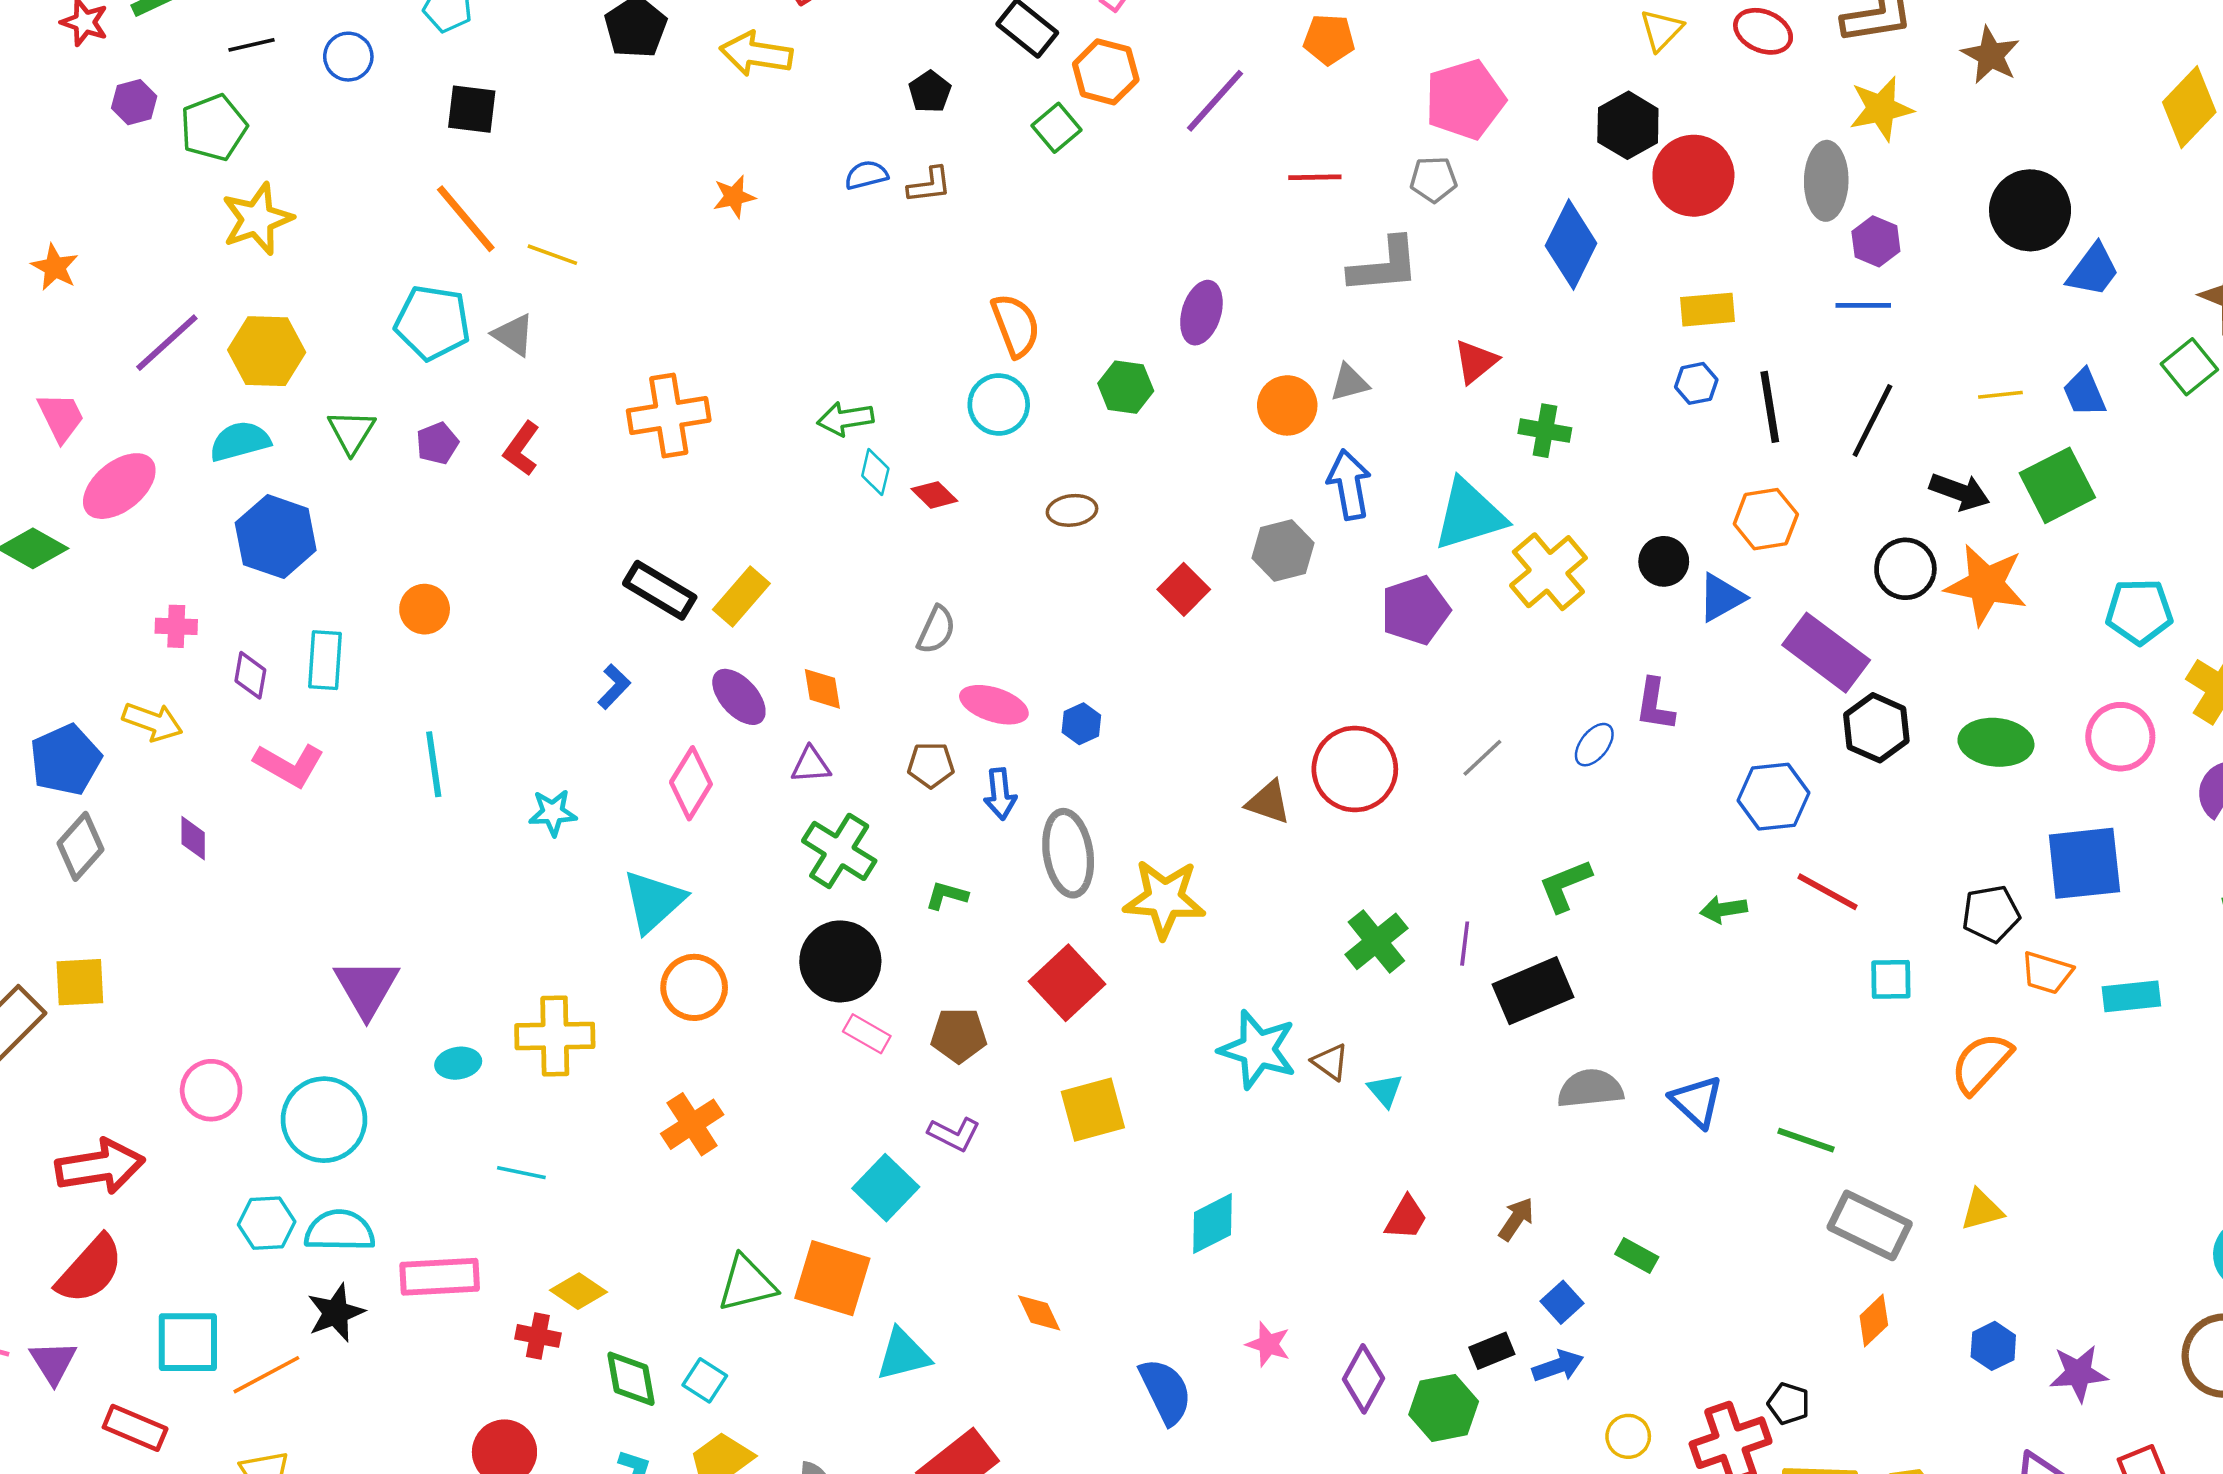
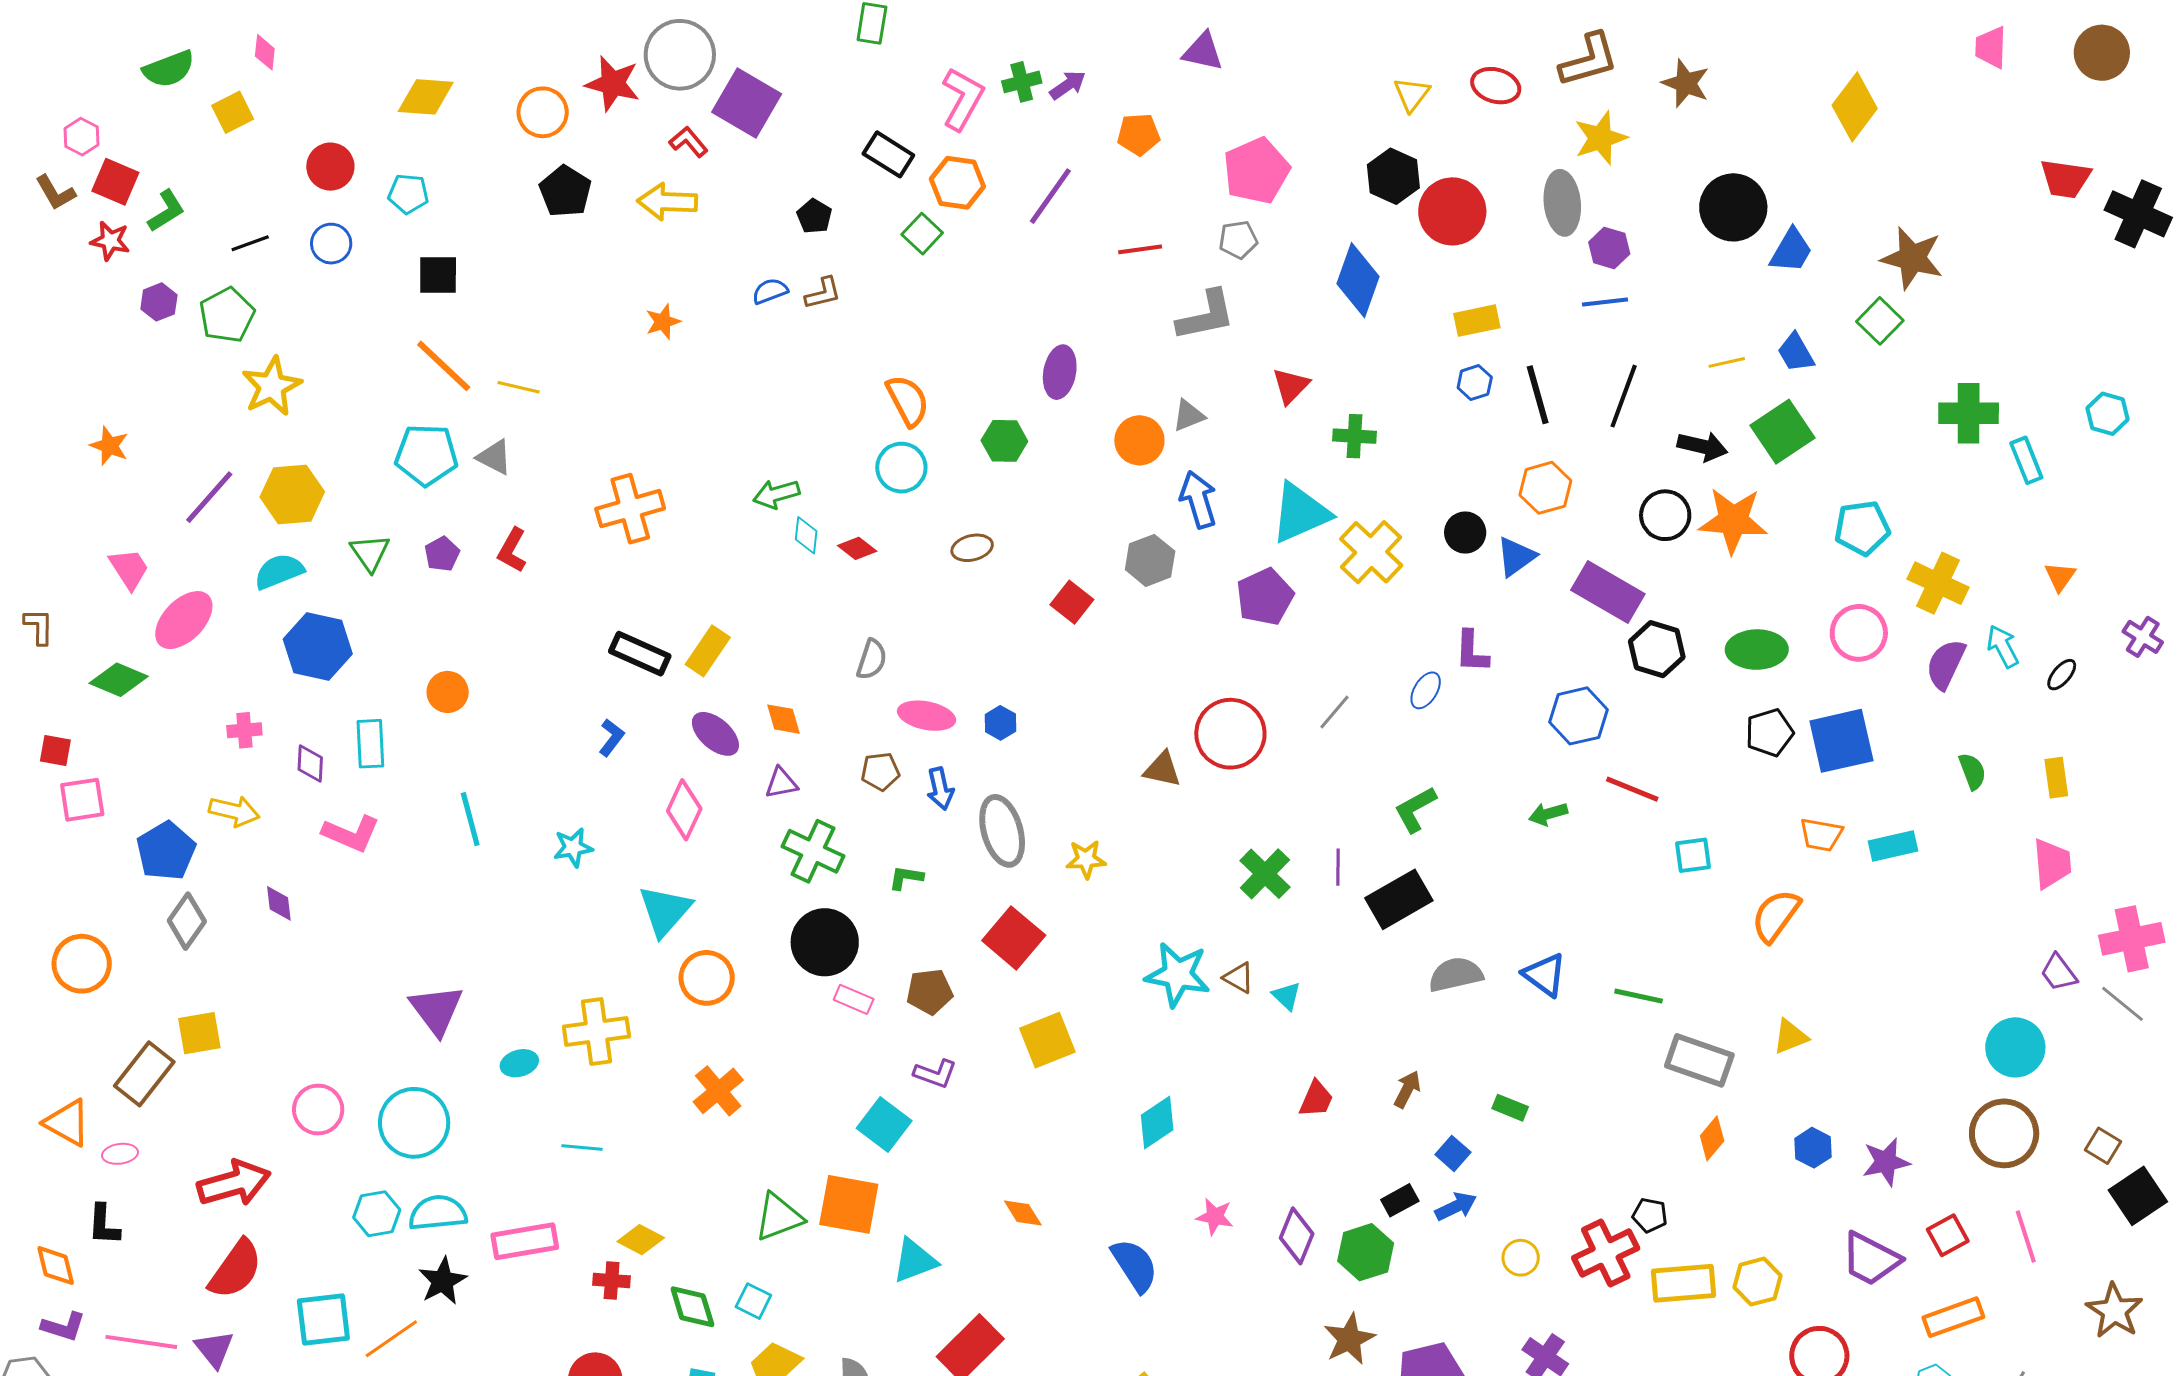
yellow star: (1164, 899) -> (1086, 859), size x0.6
black pentagon: (1991, 914) -> (1769, 733), moved

